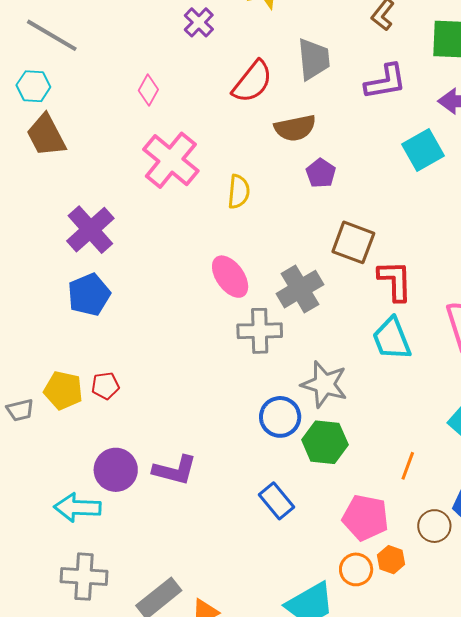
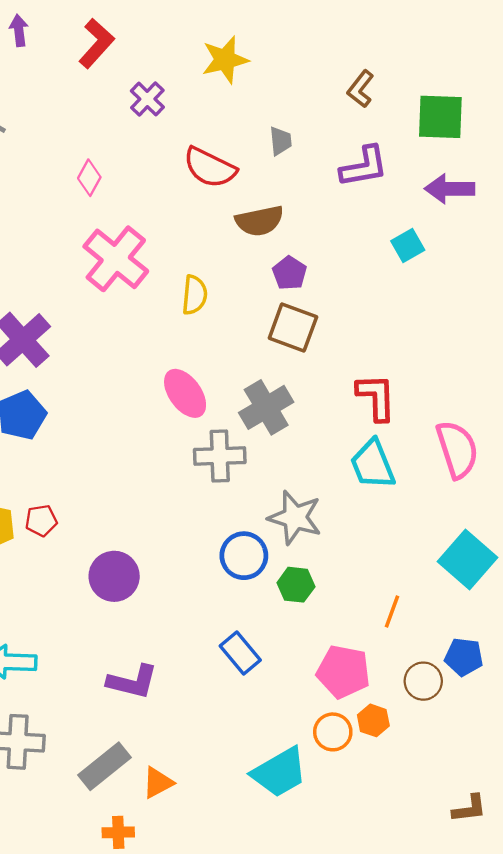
gray trapezoid: (314, 59) -> (281, 141), size x0.6
red semicircle: (252, 82) -> (210, 167), turned 78
cyan square: (423, 150) -> (408, 245), size x0.7
brown square: (353, 242) -> (293, 328), moved
green hexagon: (325, 442) -> (296, 585), size x0.7
purple circle: (116, 470) -> (114, 576), moved
purple L-shape: (175, 470) -> (132, 682), moved

